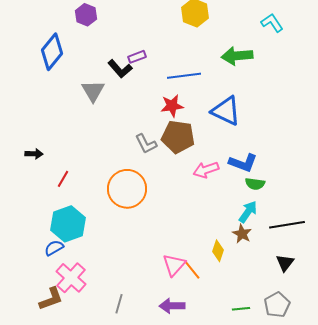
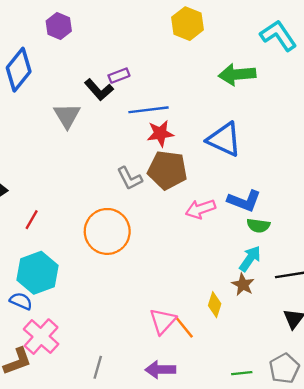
cyan L-shape: (272, 23) -> (278, 35), size x1.4
blue line: (184, 76) -> (149, 110), moved
blue semicircle: (54, 248) -> (21, 301), turned 54

